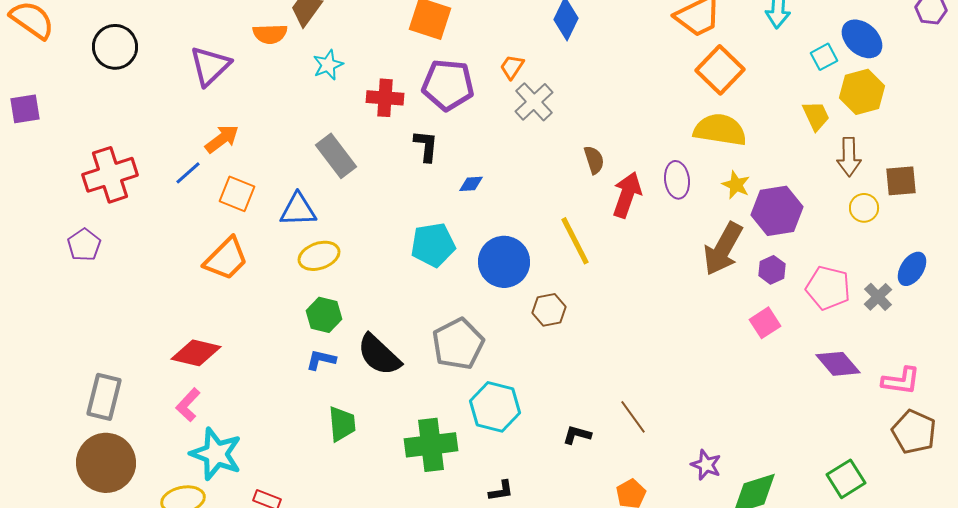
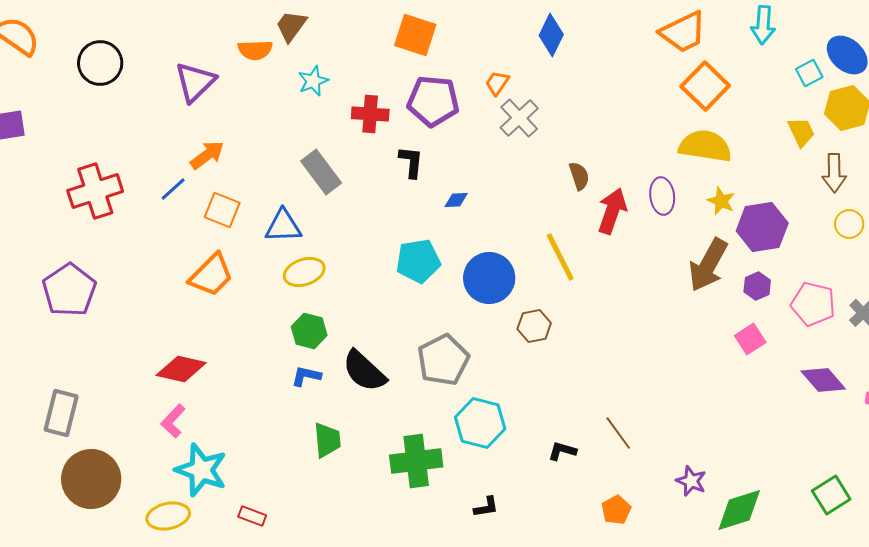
purple pentagon: (84, 245) -> (69, 290), moved, size x1.6
gray rectangle: (104, 397) -> (61, 413), moved

